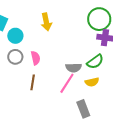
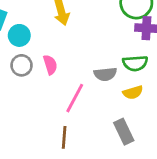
green semicircle: (95, 62) -> (135, 63), turned 36
brown line: (33, 82) -> (64, 137), moved
pink line: (67, 83) -> (75, 98), moved

